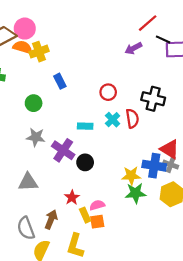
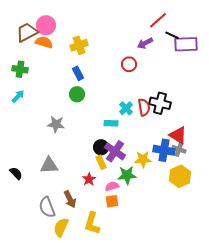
yellow cross: (39, 52) -> (79, 45), moved
red circle: (108, 92) -> (129, 64), moved
black cross: (153, 99) -> (160, 103), moved
green circle: (34, 103) -> (77, 94), moved
cyan rectangle: (85, 126) -> (111, 123), moved
purple cross: (63, 150) -> (115, 151), moved
green star: (136, 193) -> (127, 175), moved
yellow rectangle: (85, 215) -> (101, 162), moved
brown arrow: (51, 219) -> (70, 199), turned 132

